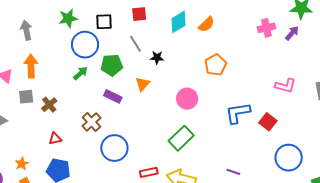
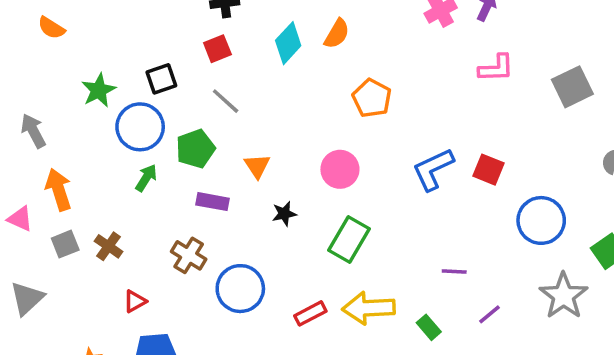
black star: (157, 58) -> (284, 214), moved
pink L-shape: (285, 86) -> (496, 68), moved

